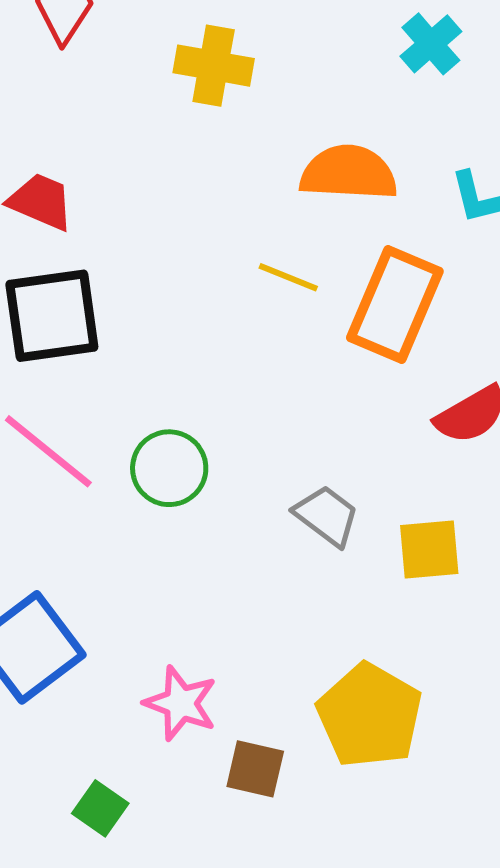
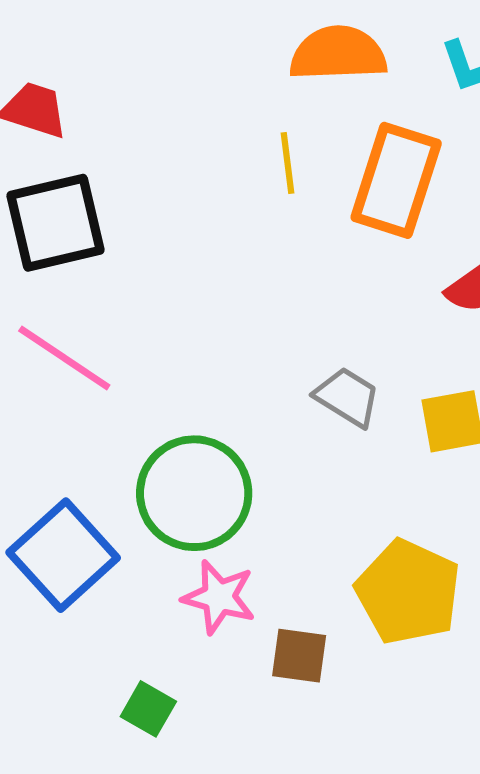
yellow line: (288, 277) -> (288, 163), turned 66
green circle: (169, 468) -> (194, 493), moved, size x1.5

